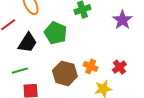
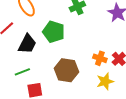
orange cross: (91, 66) -> (100, 58), moved

